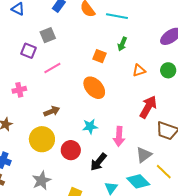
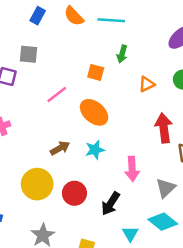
gray square: (48, 35) -> (29, 54), turned 35
pink line: (52, 68) -> (57, 94), moved
red arrow: (148, 107) -> (164, 128), turned -30
brown arrow: (52, 111) -> (60, 148), moved
cyan star: (90, 126) -> (95, 150), moved

